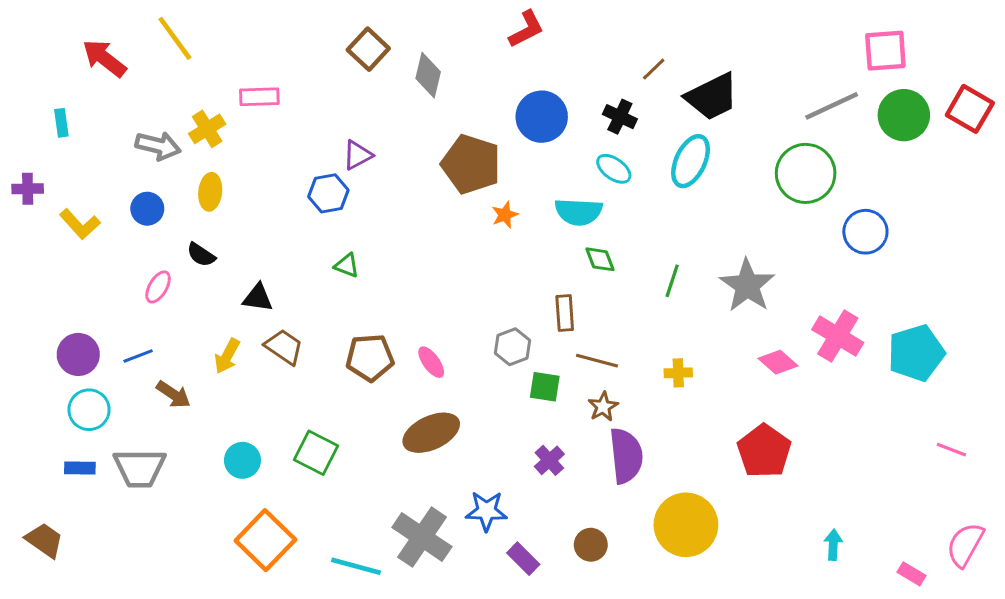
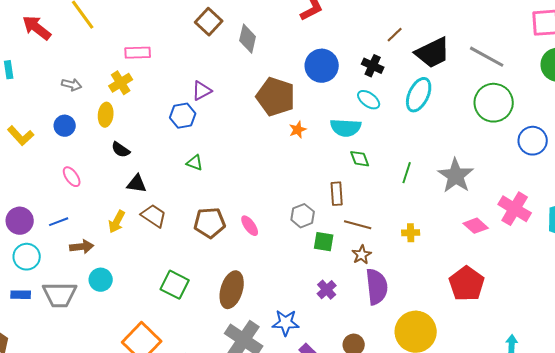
gray line: (832, 106) -> (487, 57), moved, turned 54
yellow cross: (207, 129) -> (121, 83), moved
gray arrow: (158, 146) -> (72, 85), size x0.7
black semicircle: (201, 255) -> (121, 150), moved
pink ellipse: (158, 287) -> (72, 177), turned -65
brown arrow: (173, 394) -> (82, 247), turned -40
brown ellipse: (431, 433) -> (232, 290), moved, turned -48
cyan circle: (242, 460) -> (101, 280), moved

